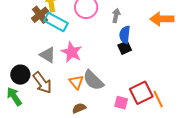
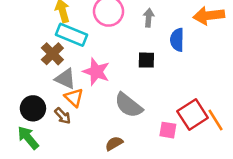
brown cross: (40, 15) -> (52, 54), moved
blue semicircle: (125, 35) -> (177, 40), moved
black square: (125, 48) -> (146, 60), moved, turned 32
orange triangle: (76, 82) -> (74, 98), moved
brown arrow: (42, 83) -> (63, 116), size x0.6

